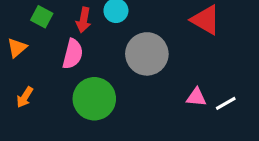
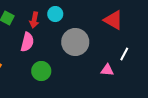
green circle: (94, 99) -> (41, 71), size x0.7
white line: (226, 103) -> (124, 54), moved, turned -32

